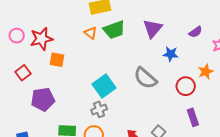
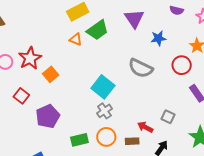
purple semicircle: (196, 32) -> (177, 10), turned 64
orange square: (57, 60) -> (51, 74), turned -35

